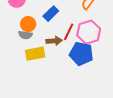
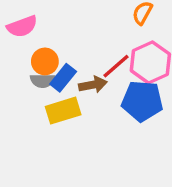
blue rectangle: (51, 14) -> (63, 78), moved
red line: (69, 32) -> (116, 66), turned 30

